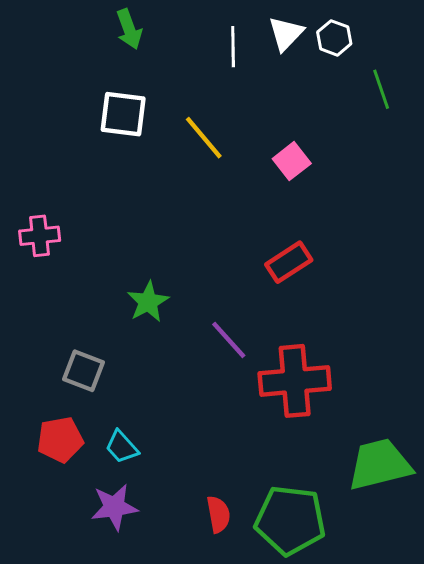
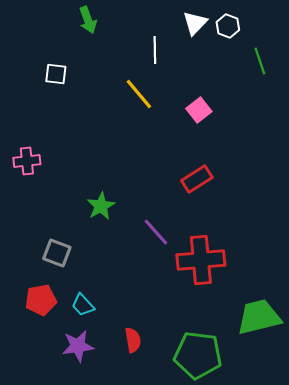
white line: (233, 47) -> (155, 50), moved
white square: (123, 114) -> (56, 74), moved, size x0.7
red semicircle: (218, 514) -> (133, 340), moved

